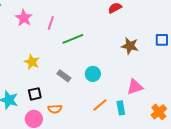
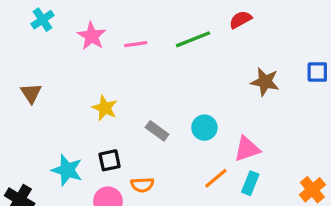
pink line: (51, 23) -> (136, 44), turned 64
green line: (73, 39) -> (193, 39), moved
pink triangle: (135, 87) -> (247, 149), moved
cyan rectangle: (121, 108) -> (250, 183), turned 32

